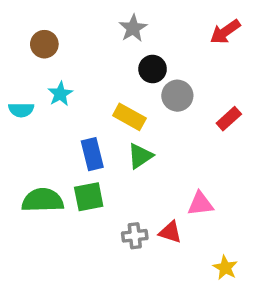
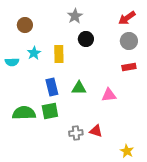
gray circle: (177, 96) -> (129, 41), moved
yellow rectangle: (129, 117) -> (59, 54), moved, turned 60
red rectangle: (229, 119) -> (129, 67), turned 32
green triangle: (140, 156) -> (79, 88), turned 35
pink triangle: (200, 204) -> (109, 95), moved

